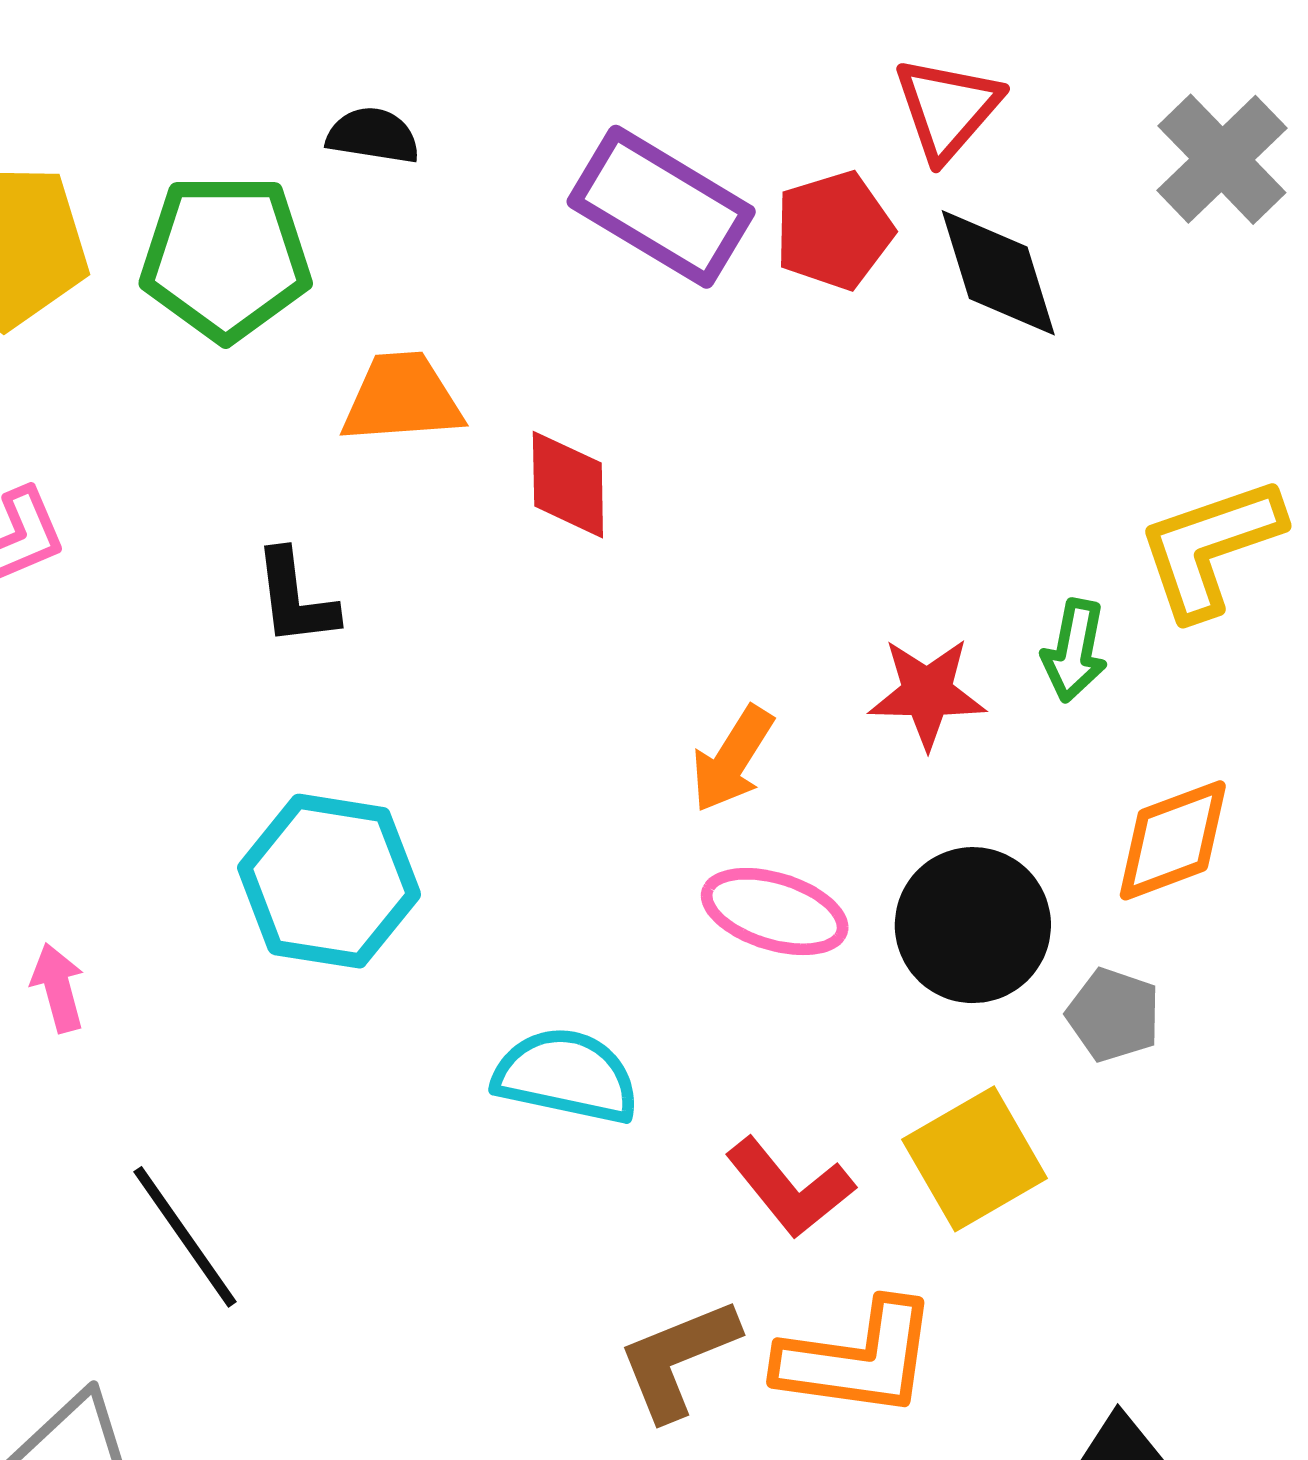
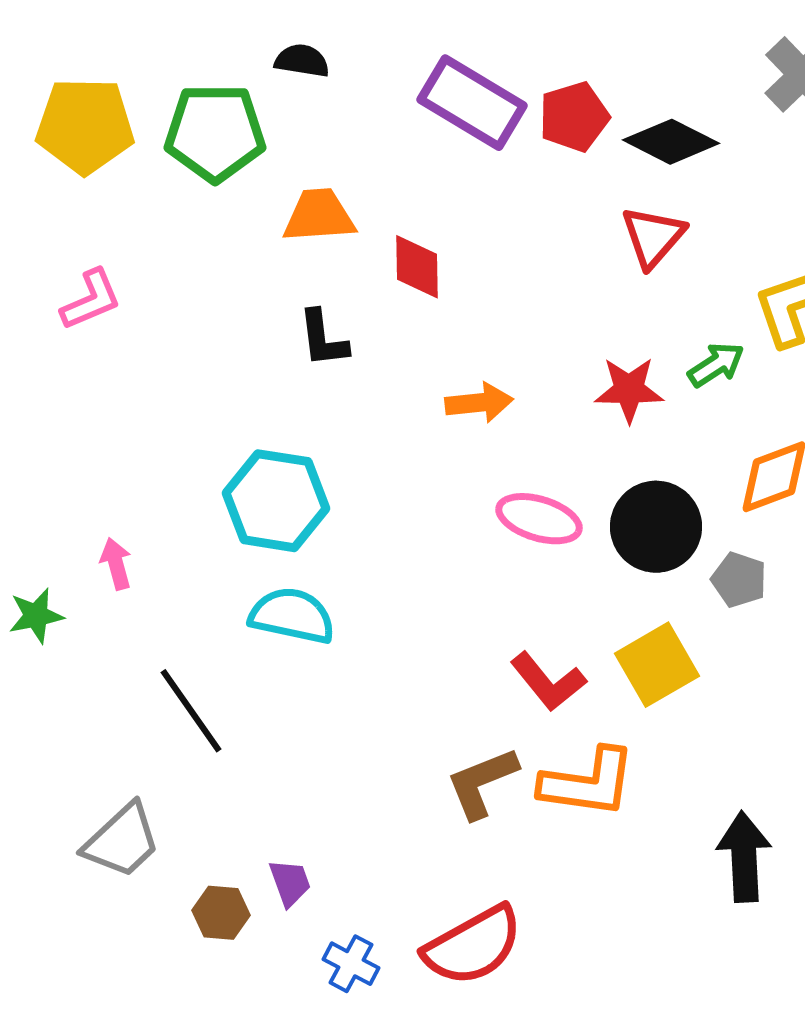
red triangle: (947, 108) -> (653, 237), moved
black diamond: (998, 273) -> (671, 142), turned -46
black L-shape: (295, 598) -> (323, 339), moved
green arrow: (1075, 651) -> (716, 365), turned -134
orange arrow: (732, 759) -> (479, 403), moved, turned -128
cyan semicircle: (566, 1076) -> (292, 616), moved

